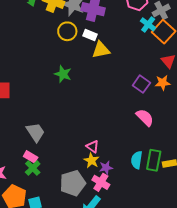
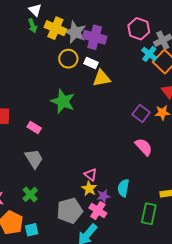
green star: (63, 74) -> (63, 101), size x1.4
pink rectangle: (31, 157) -> (34, 128), moved
cyan semicircle: (137, 160) -> (123, 188), moved
green rectangle: (154, 160) -> (149, 214), moved

